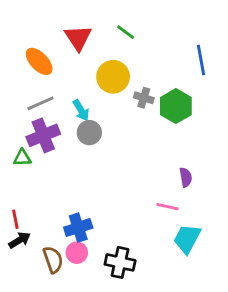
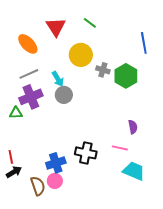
cyan trapezoid: (187, 239) -> (134, 171), turned 85
black cross: (120, 262) -> (86, 153), moved

